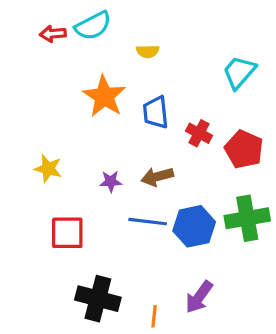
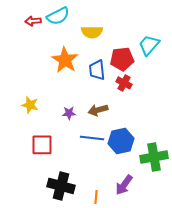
yellow semicircle: (148, 51) -> (92, 32), size x1.5
red pentagon: (244, 149) -> (122, 59), moved, turned -30
green cross: (247, 218) -> (154, 157), moved

